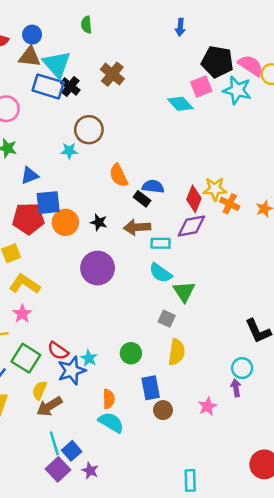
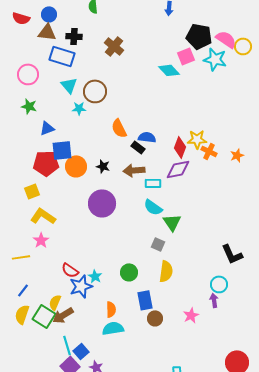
cyan triangle: (57, 64) -> (69, 85), moved, size x0.7
black cross: (70, 86) -> (74, 36), moved, turned -35
green square: (26, 358) -> (44, 316), moved
cyan semicircle: (111, 422) -> (113, 328), turned -40

